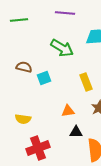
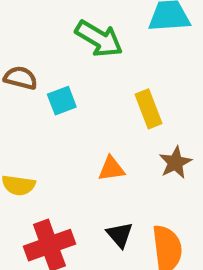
black triangle: (76, 132) -> (120, 235), moved, turned 48

